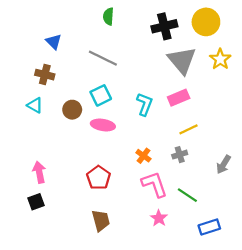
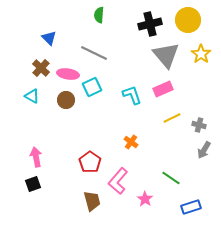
brown cross: (45, 75) -> (41, 68), turned 30
cyan L-shape: (145, 104) -> (132, 95), turned -40
pink ellipse: (103, 125) -> (68, 74), moved
gray cross: (180, 155) -> (199, 125), moved, turned 32
pink L-shape: (154, 184) -> (118, 181), moved, turned -120

